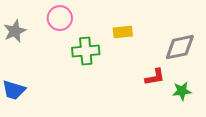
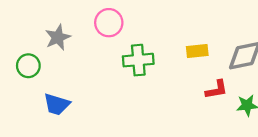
yellow rectangle: (123, 32) -> (197, 51), moved

